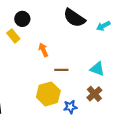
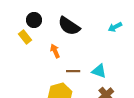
black semicircle: (74, 18) -> (69, 26), moved
cyan triangle: (97, 69) -> (99, 71), moved

